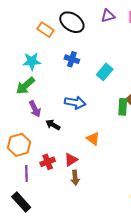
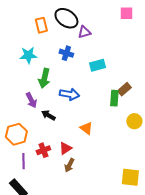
purple triangle: (108, 16) -> (84, 32), moved
orange rectangle: (45, 30) -> (41, 25), turned 42
cyan rectangle: (105, 72) -> (97, 65), turned 35
green arrow: (25, 86) -> (44, 78), moved, turned -36
brown arrow: (75, 178) -> (69, 165), turned 32

